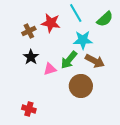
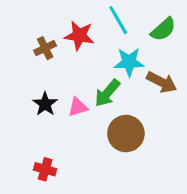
black star: (31, 57) -> (45, 104), moved
brown arrow: (95, 61) -> (162, 82), moved

